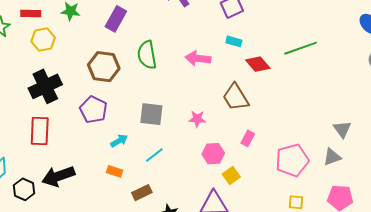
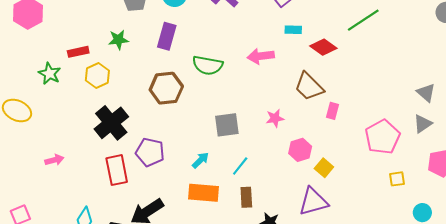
green semicircle: (147, 55) -> (208, 65), turned -56
purple pentagon: (93, 110) -> (150, 152), moved
pink rectangle: (248, 138) -> (332, 111), moved
orange rectangle: (115, 171) -> (204, 193), size x1.8
brown rectangle: (142, 193) -> (246, 197), moved, turned -54

